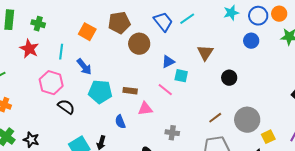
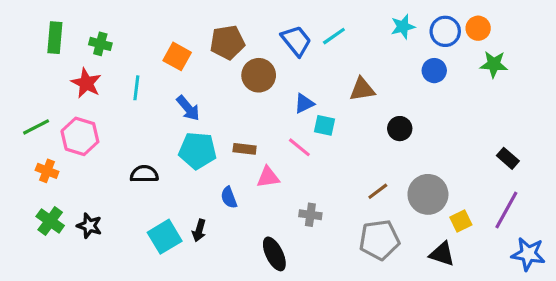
brown triangle: (205, 53) -> (362, 89), turned 48
blue arrow: (84, 67) -> (188, 108), moved
pink hexagon: (51, 83) -> (80, 136), moved
black semicircle: (66, 107) -> (144, 174), turned -36

